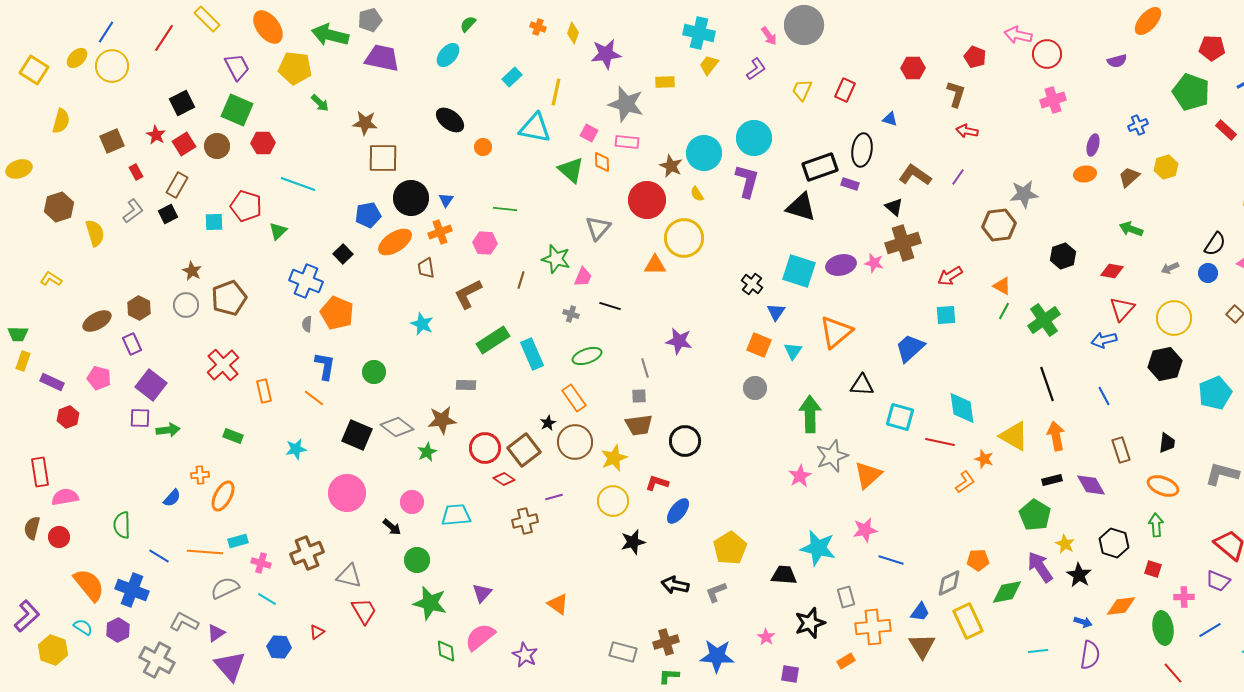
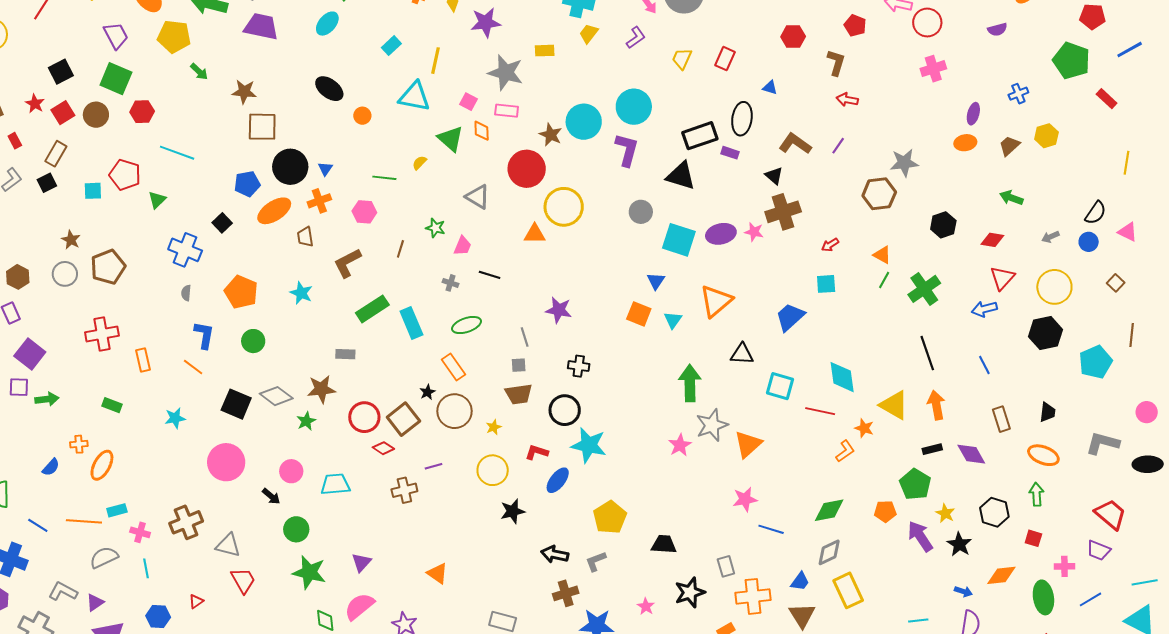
yellow semicircle: (697, 194) -> (419, 163), moved, turned 77
gray triangle: (598, 228) -> (478, 197), turned -40
green star: (556, 259) -> (435, 228), size x0.7
red arrow: (950, 276) -> (830, 245), size x0.7
black cross: (752, 284) -> (579, 366), moved, turned -30
orange pentagon: (337, 313) -> (241, 292), moved
red cross: (223, 365) -> (102, 334), turned 32
gray circle: (755, 388) -> (641, 212), moved
yellow star: (614, 458) -> (494, 427), size x0.6
cyan star: (818, 548) -> (589, 445), moved
orange pentagon: (978, 560) -> (885, 511), moved
green diamond: (1007, 592) -> (829, 510), moved
cyan line: (267, 599) -> (146, 568), turned 48
brown cross: (666, 642) -> (566, 593), moved

